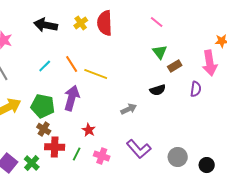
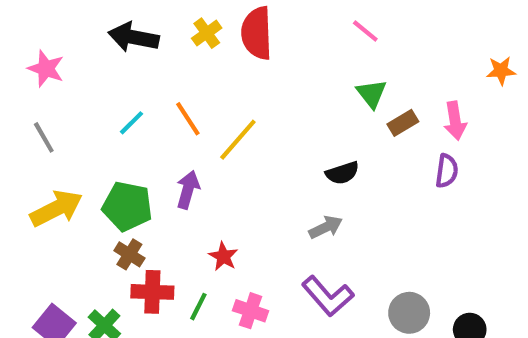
pink arrow: (210, 63) -> (455, 121), moved, size x0.7
yellow line: (96, 74) -> (238, 140), turned -70
black semicircle: (158, 90) -> (342, 173), moved
purple arrow: (72, 98) -> (188, 190), size x0.7
gray arrow: (129, 109) -> (326, 227), moved

